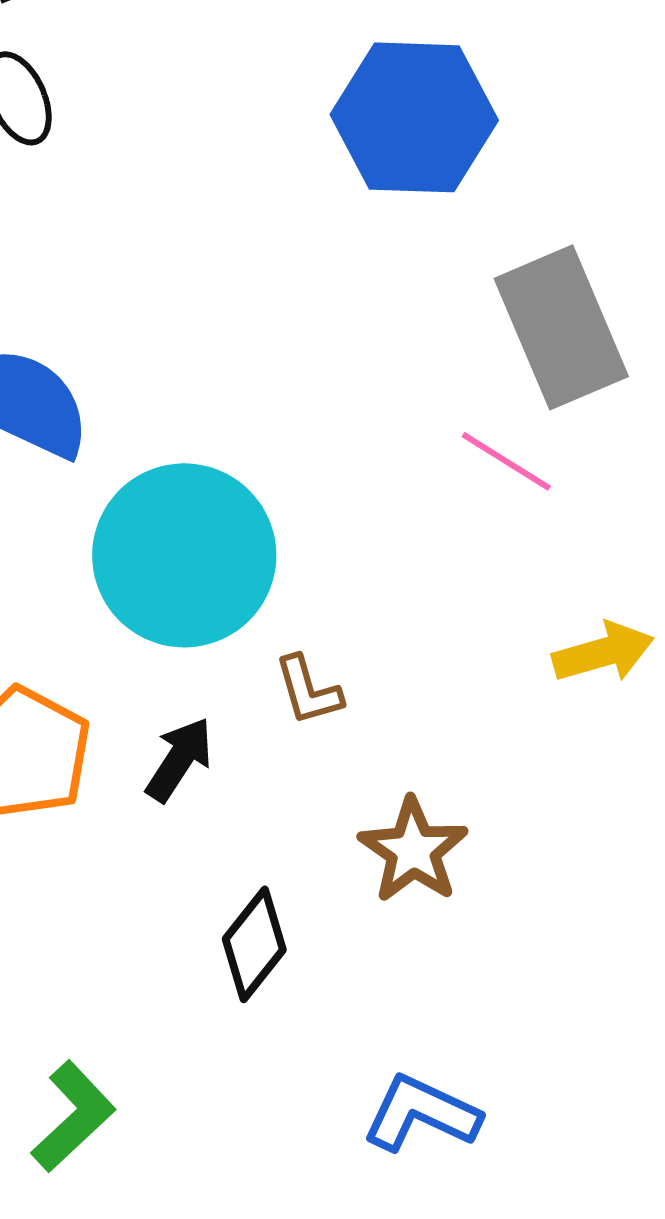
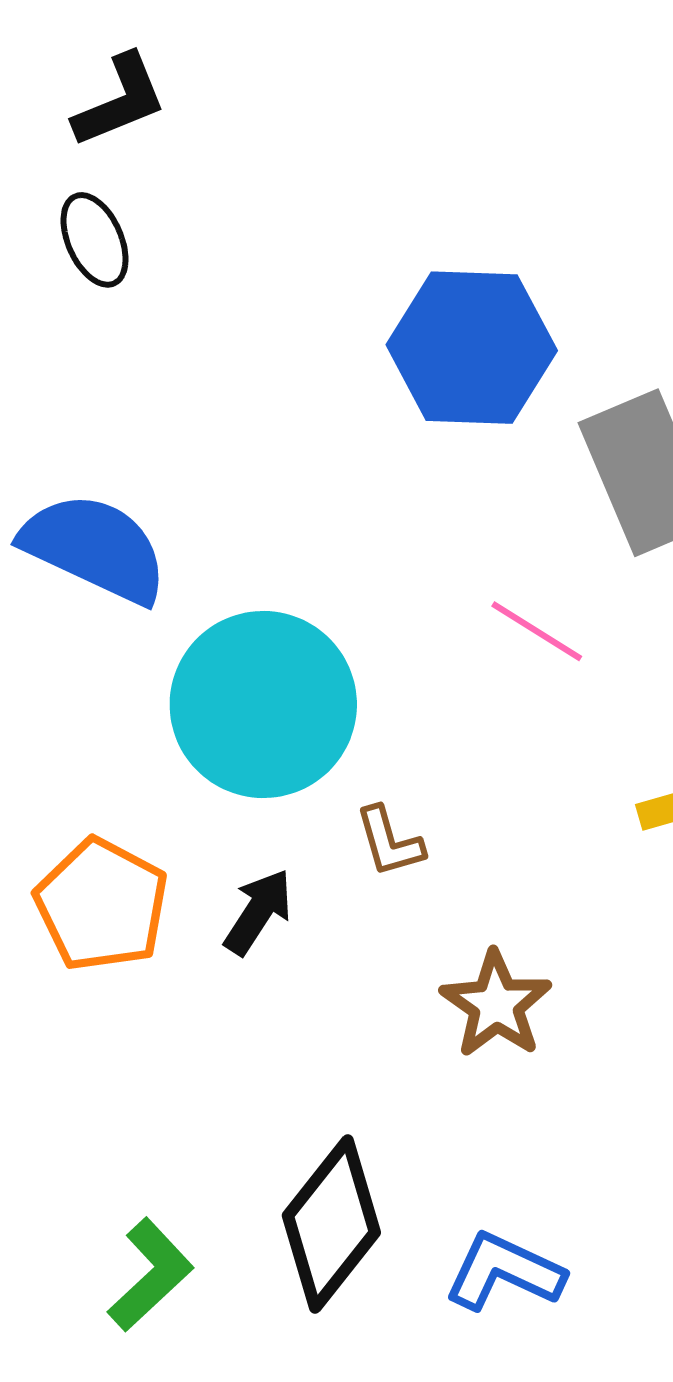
blue hexagon: (414, 117) -> (472, 348), moved
pink line: (506, 461) -> (537, 631), moved
black diamond: (254, 944) -> (331, 1224), moved, size x1.5

